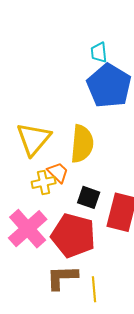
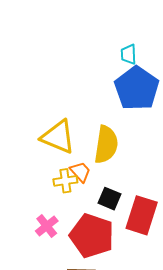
yellow triangle: (34, 139) -> (58, 137), turned -51
pink cross: (28, 229) -> (47, 226), size x0.6

